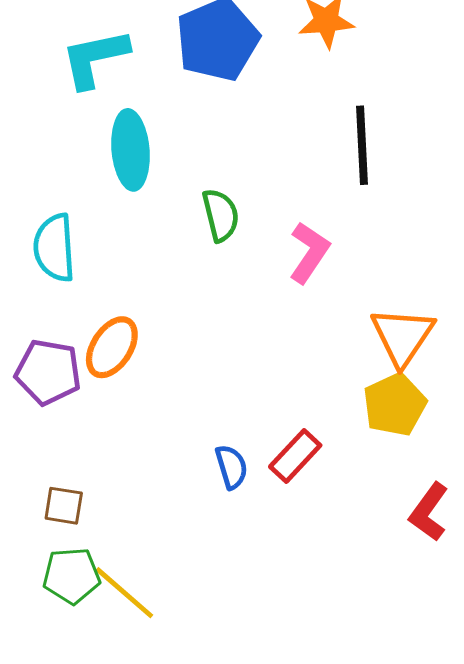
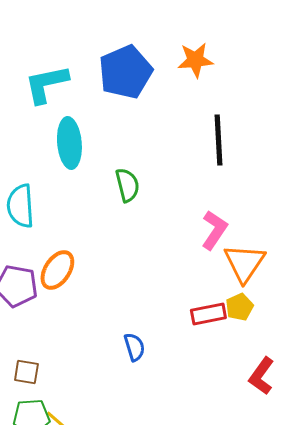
pink L-shape: (309, 252) -> (214, 230), moved
yellow pentagon: (395, 405) -> (239, 307), size x0.7
red rectangle: (295, 456) -> (208, 314), moved, turned 36

